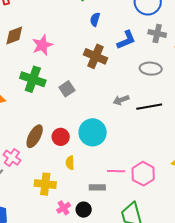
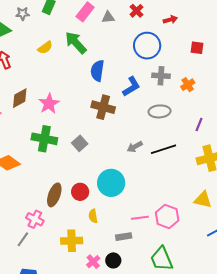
blue semicircle: (95, 19) -> (97, 71), size x1.5

